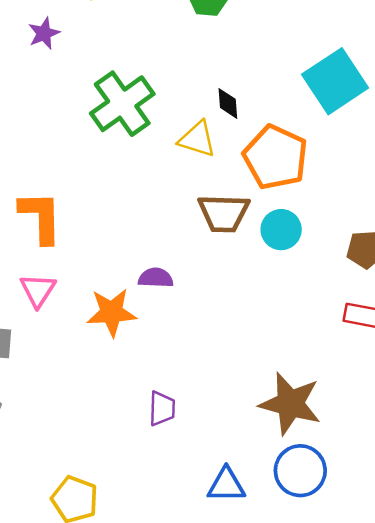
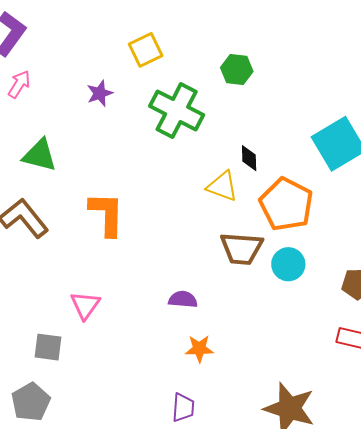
green cross: (122, 104) -> (177, 111), moved, turned -30
orange L-shape: (41, 217) -> (107, 214), moved
orange star: (112, 312) -> (199, 349), moved, size x0.7

